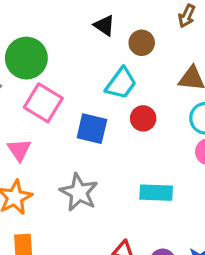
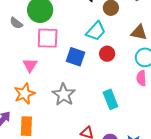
pink square: (43, 103) -> (48, 38), turned -35
cyan rectangle: (156, 193) -> (110, 99), turned 60

